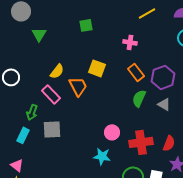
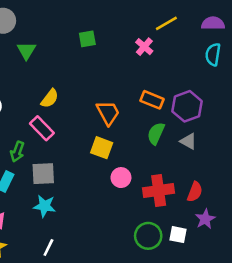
pink cross: (130, 42) -> (144, 47), moved, turned 32
yellow square: (97, 68) -> (102, 148), moved
orange rectangle: (136, 72) -> (152, 100), turned -30
orange trapezoid: (78, 86) -> (108, 113), moved
cyan star: (102, 156) -> (45, 206), moved

